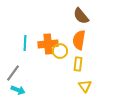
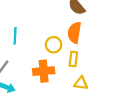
orange cross: (48, 44) -> (44, 71), moved
yellow triangle: (85, 86) -> (81, 83), turned -48

